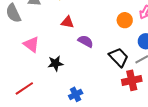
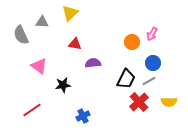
purple semicircle: (86, 41) -> (93, 63), turned -35
black trapezoid: (119, 57) -> (126, 79), turned 70
red cross: (132, 80) -> (139, 102), turned -30

